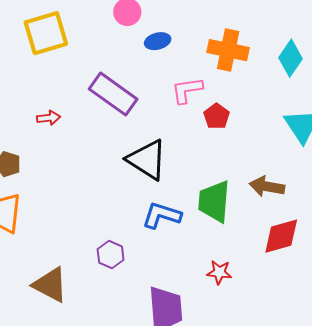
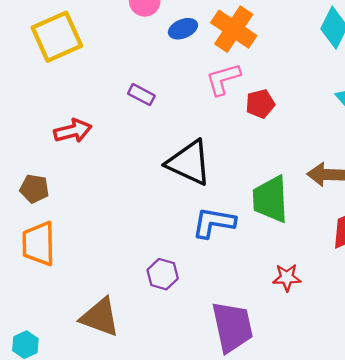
orange cross: (228, 50) -> (234, 29), moved, turned 30
purple rectangle: (113, 94) -> (141, 95), size x0.5
red pentagon: (217, 116) -> (260, 104), turned 30
red arrow: (49, 118) -> (73, 131), size x1.4

